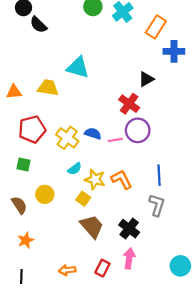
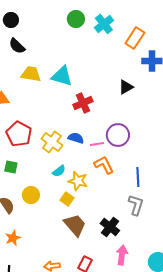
black semicircle: (38, 25) -> (17, 46), moved
yellow trapezoid: (48, 88) -> (31, 74), moved
red cross: (129, 104) -> (83, 103), moved, turned 30
red pentagon: (32, 129) -> (19, 134), turned -30
orange L-shape: (122, 179) -> (104, 165), moved
pink arrow: (129, 258) -> (122, 255), moved

